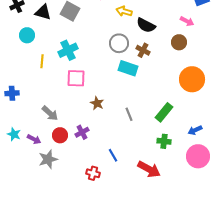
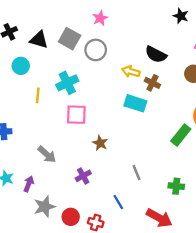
yellow arrow: (124, 11) -> (131, 72), moved
gray circle: (119, 43) -> (96, 50), moved
green rectangle: (164, 112) -> (181, 135), moved
gray line: (129, 114) -> (137, 173), moved
red circle: (60, 135) -> (71, 217), moved
purple arrow: (34, 139) -> (29, 184), turned -96

